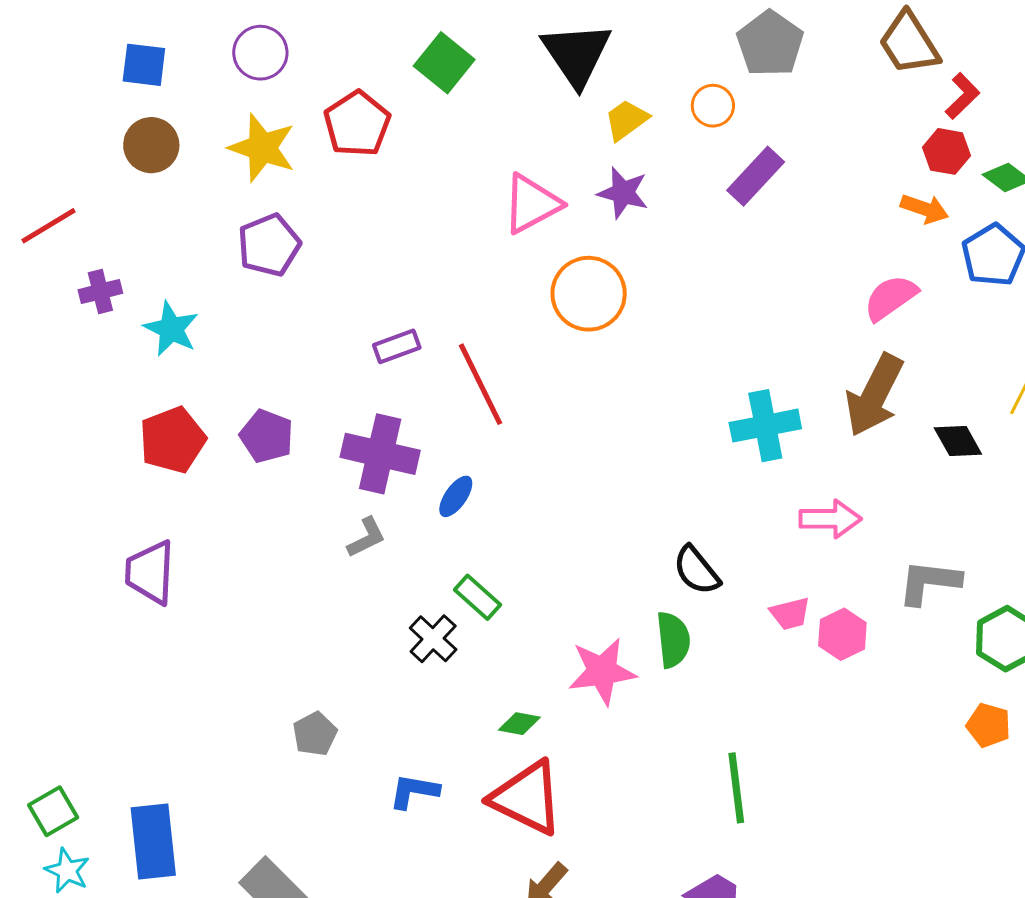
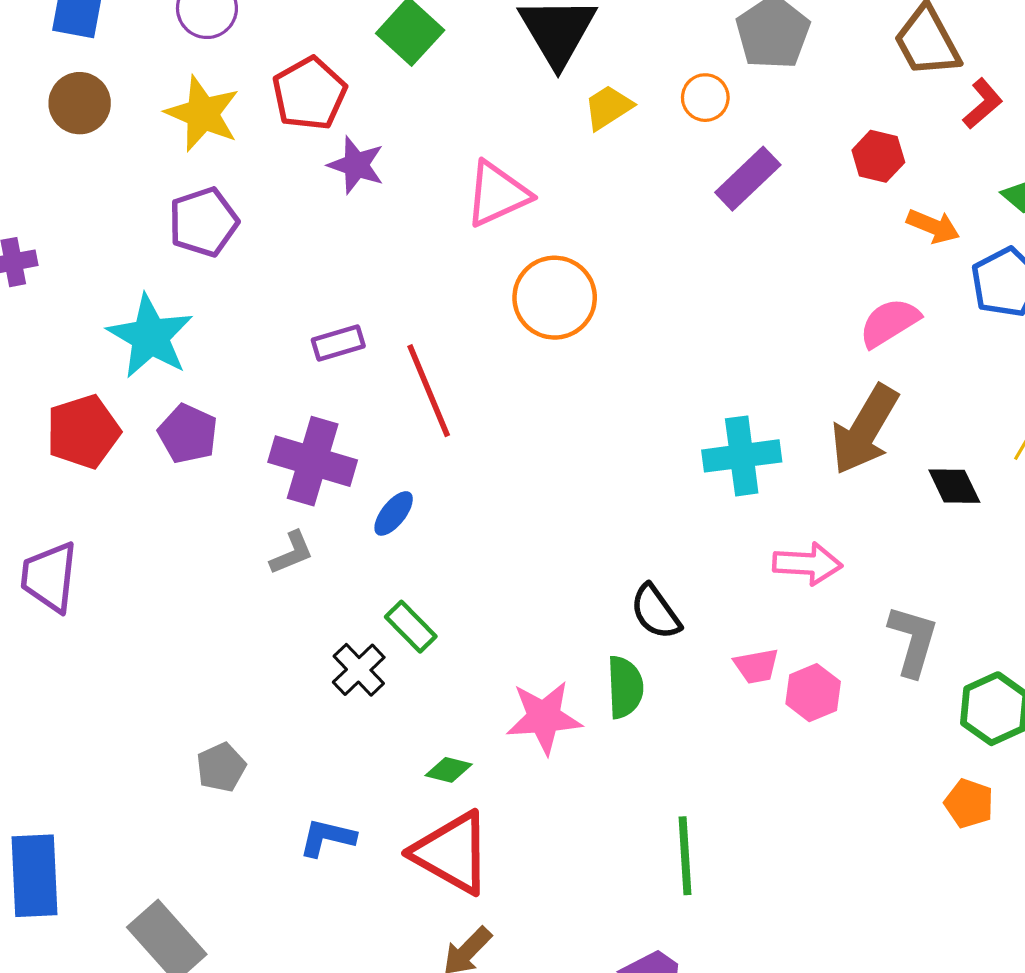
red hexagon: (947, 151) -> (878, 156), moved
purple star: (623, 193) -> (356, 165), moved
cyan star: (171, 329) -> (150, 336), moved, size x1.4
gray L-shape: (929, 582) -> (913, 641), turned 96

